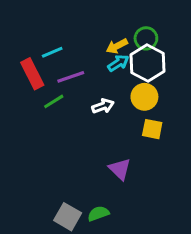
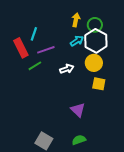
yellow arrow: (117, 46) -> (76, 20), moved, turned 128
cyan line: (52, 52) -> (34, 34), turned -48
green semicircle: (98, 214) -> (79, 140), moved

